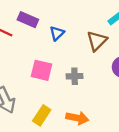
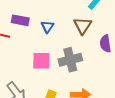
gray cross: (75, 76) -> (70, 60), size x1.6

